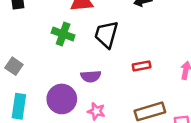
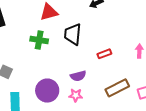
purple semicircle: (91, 76) -> (78, 76), moved

